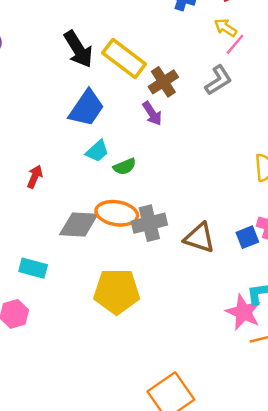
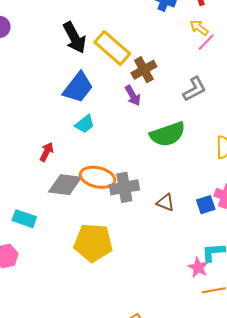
gray L-shape: (218, 80) -> (194, 89), moved
green semicircle: (125, 167) -> (168, 134), moved, size x1.8
red arrow: (35, 177) -> (47, 152), moved
brown triangle: (199, 238) -> (165, 202), size x0.7
pink star: (243, 312) -> (198, 267), size x0.7

